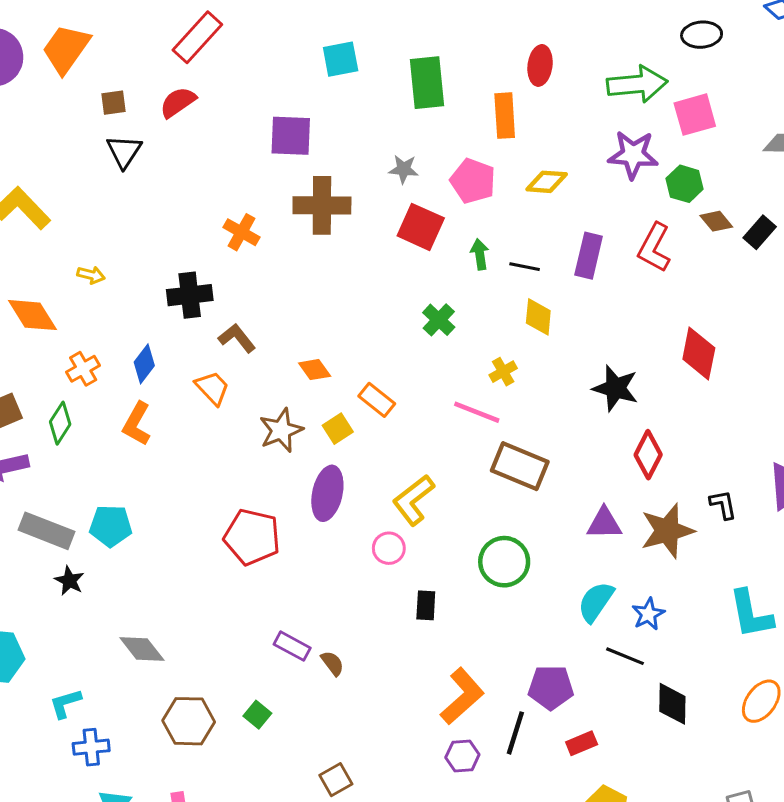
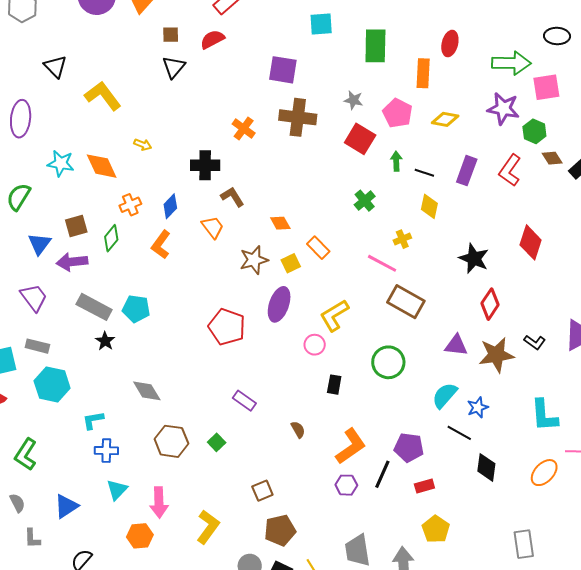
black L-shape: (723, 505) -> (535, 342), turned 130
brown semicircle: (332, 663) -> (298, 430), moved

